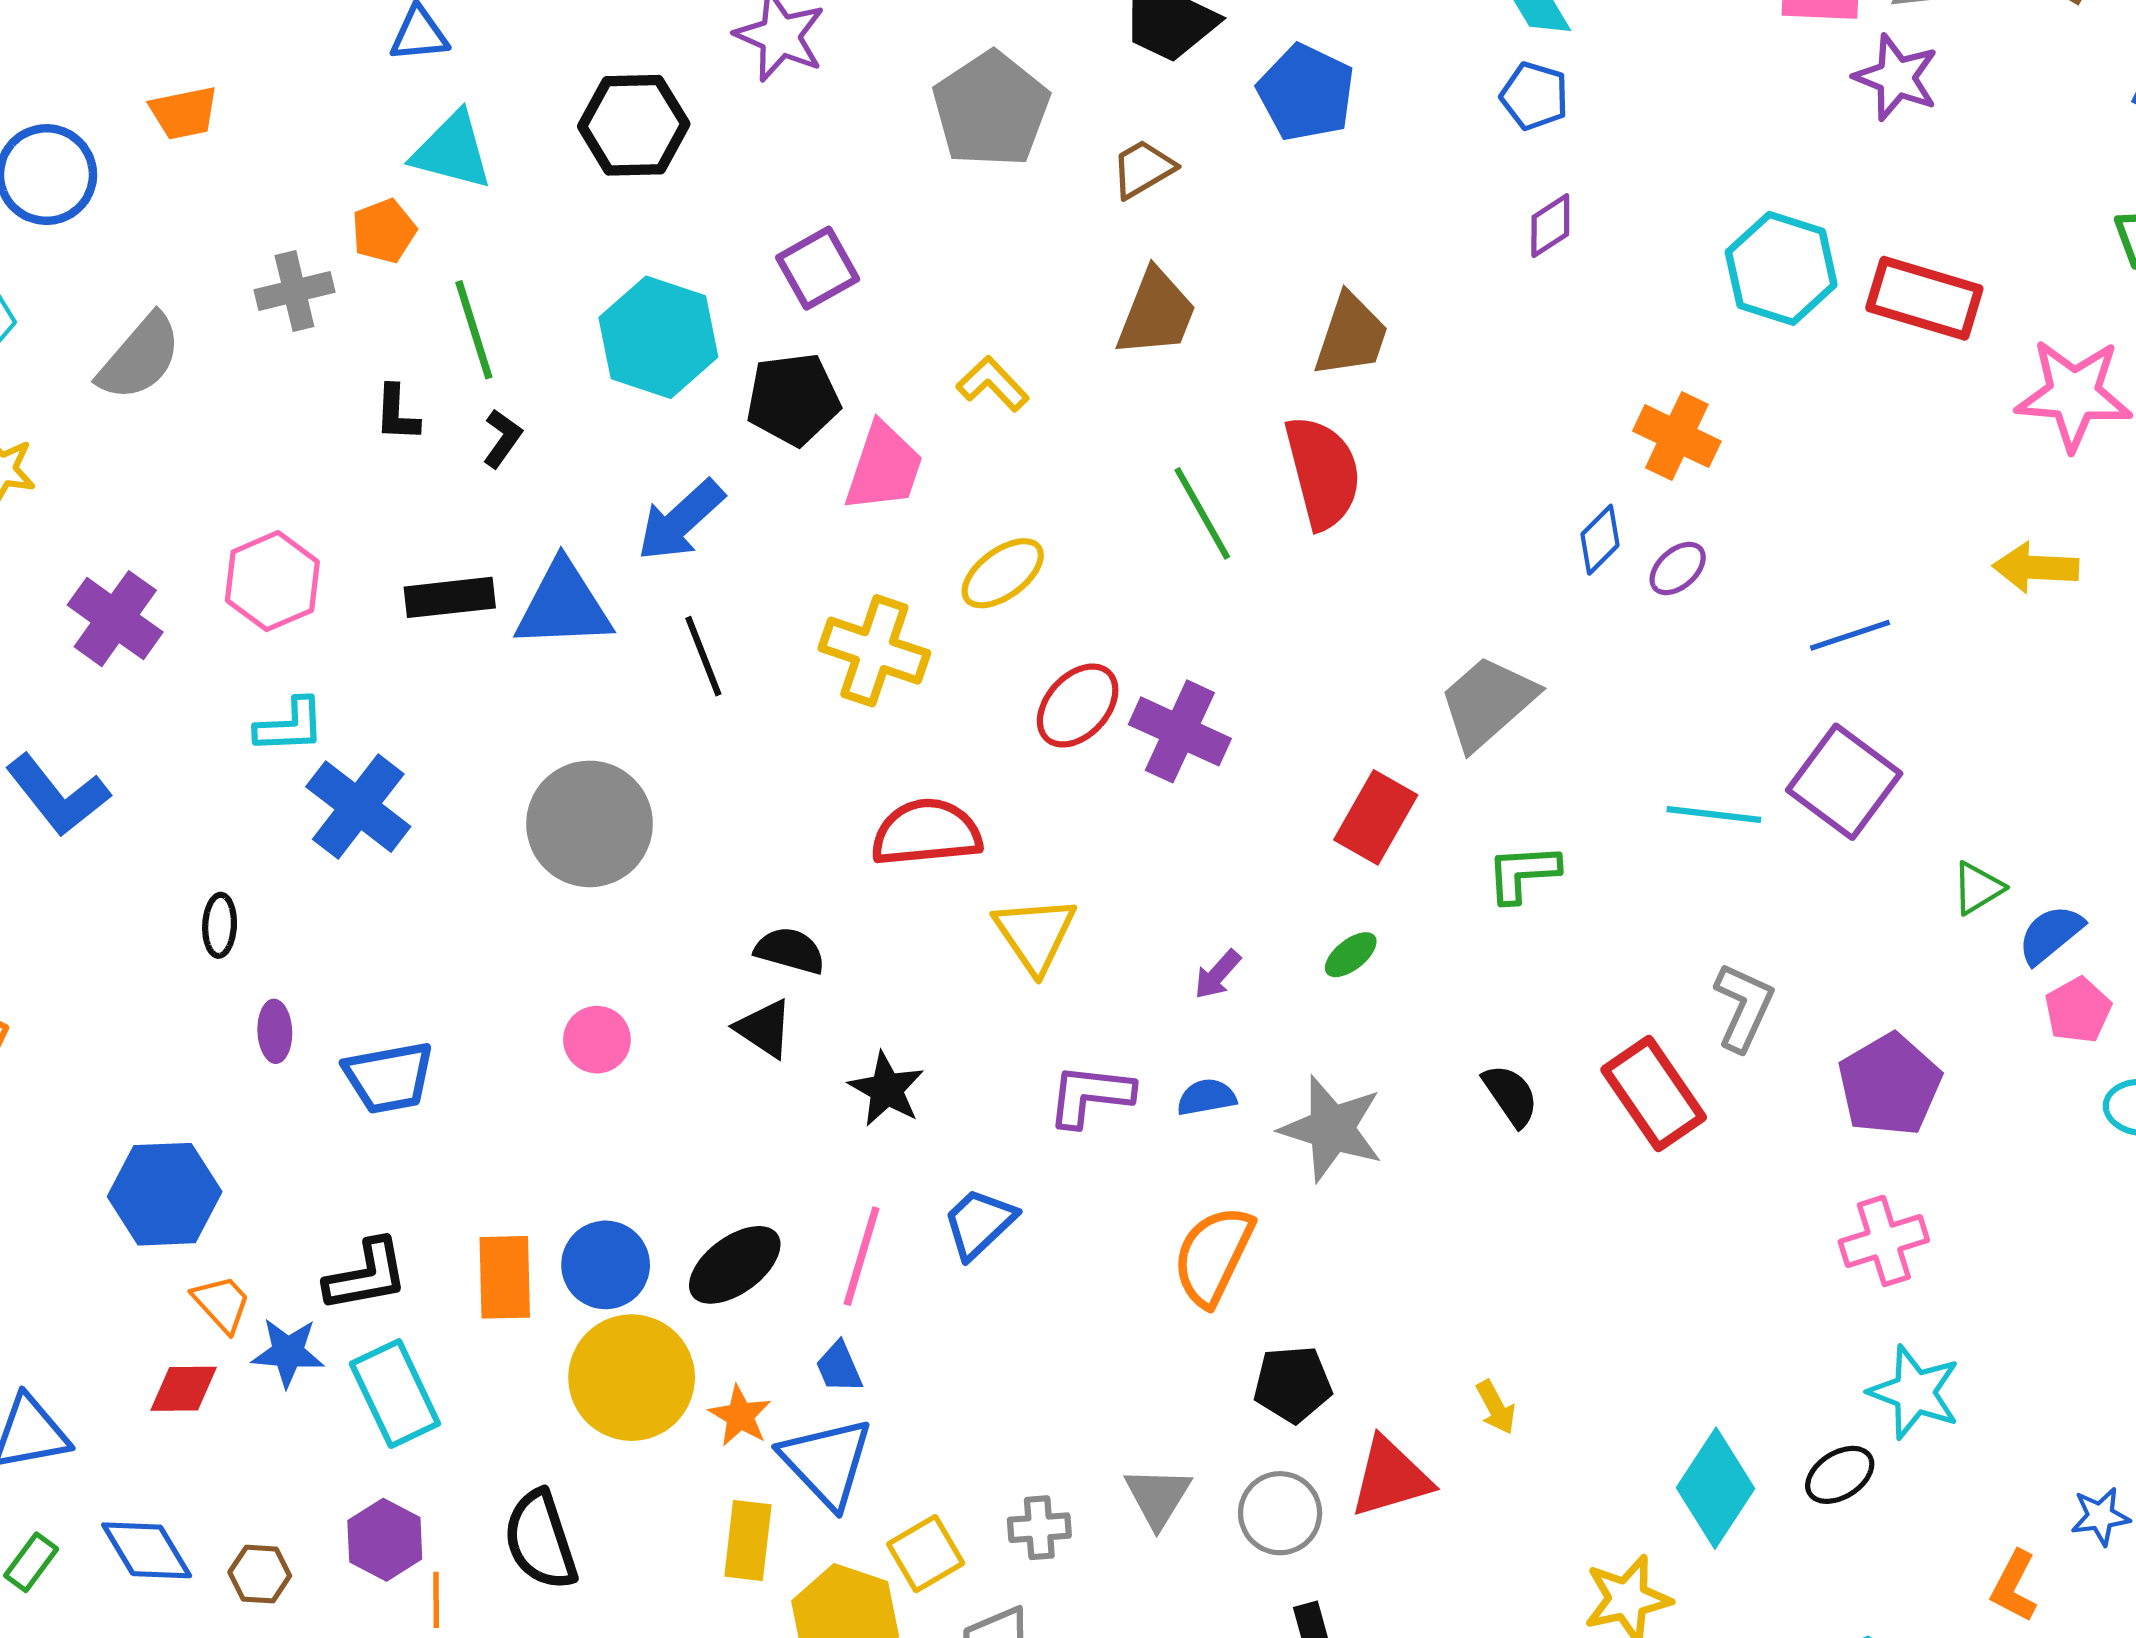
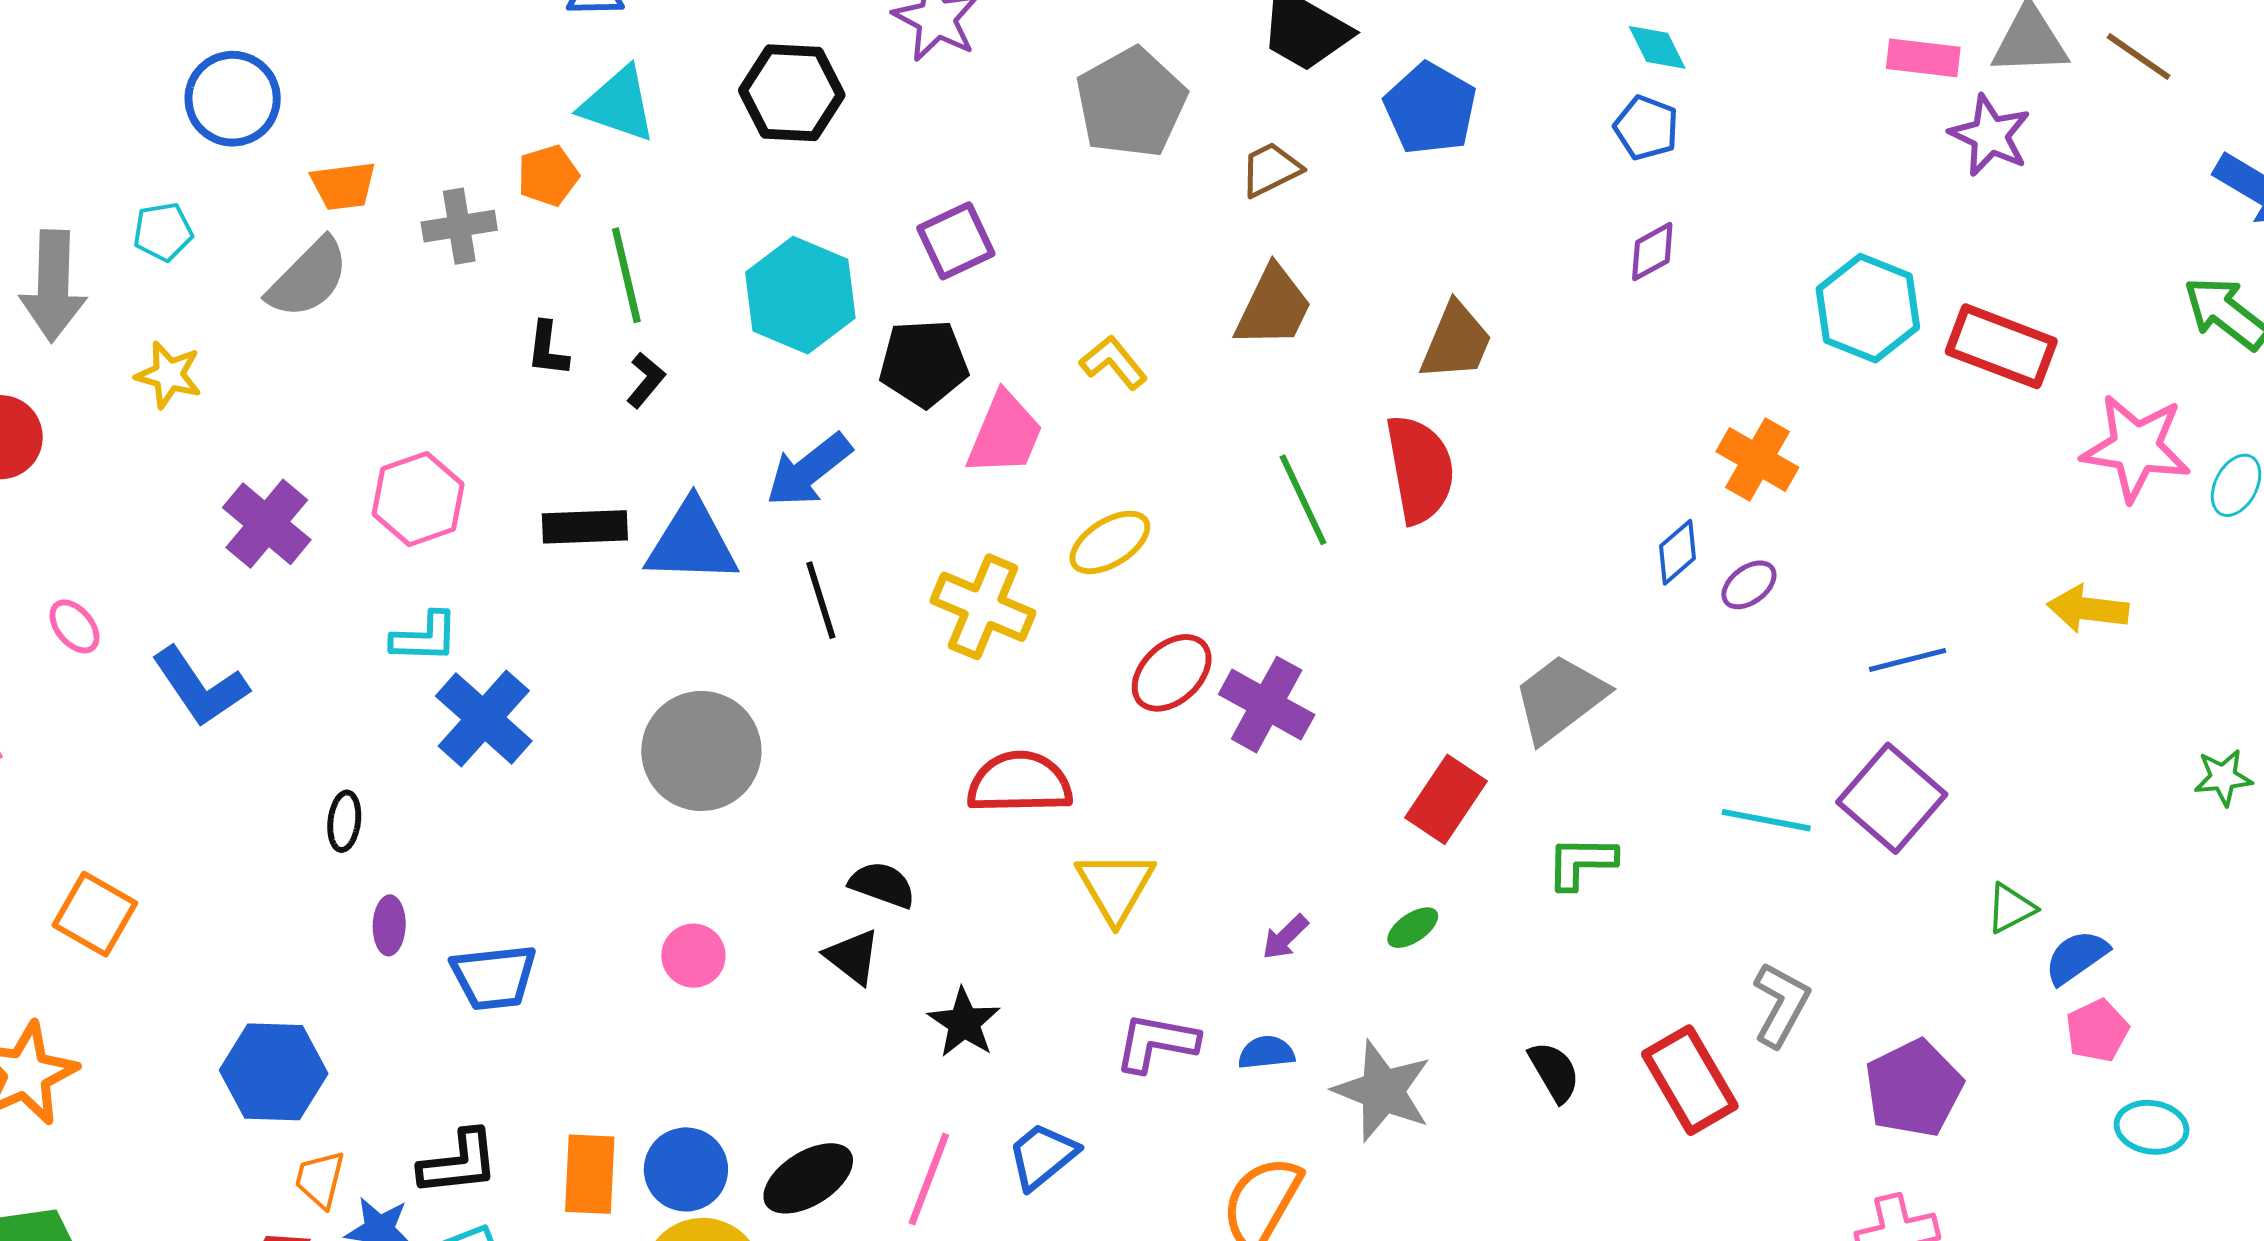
orange trapezoid: (184, 113) -> (343, 186), moved
orange trapezoid: (222, 1304) -> (320, 1179), turned -128

